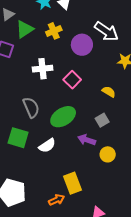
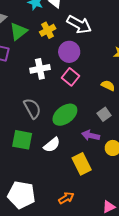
white arrow: (106, 31) -> (79, 24), moved
purple circle: (82, 45) -> (69, 52), moved
yellow rectangle: (72, 183) -> (82, 164), moved

